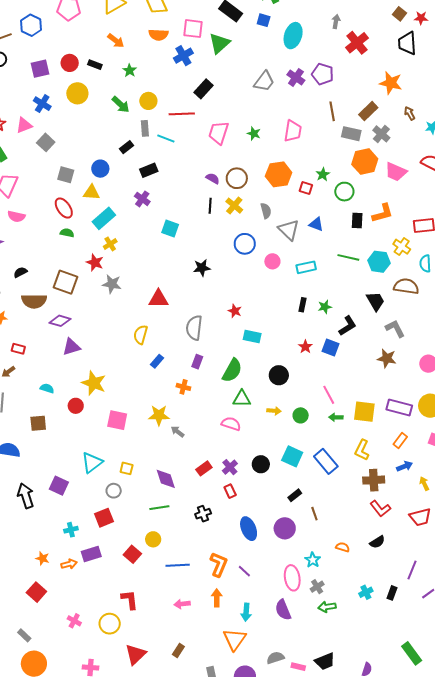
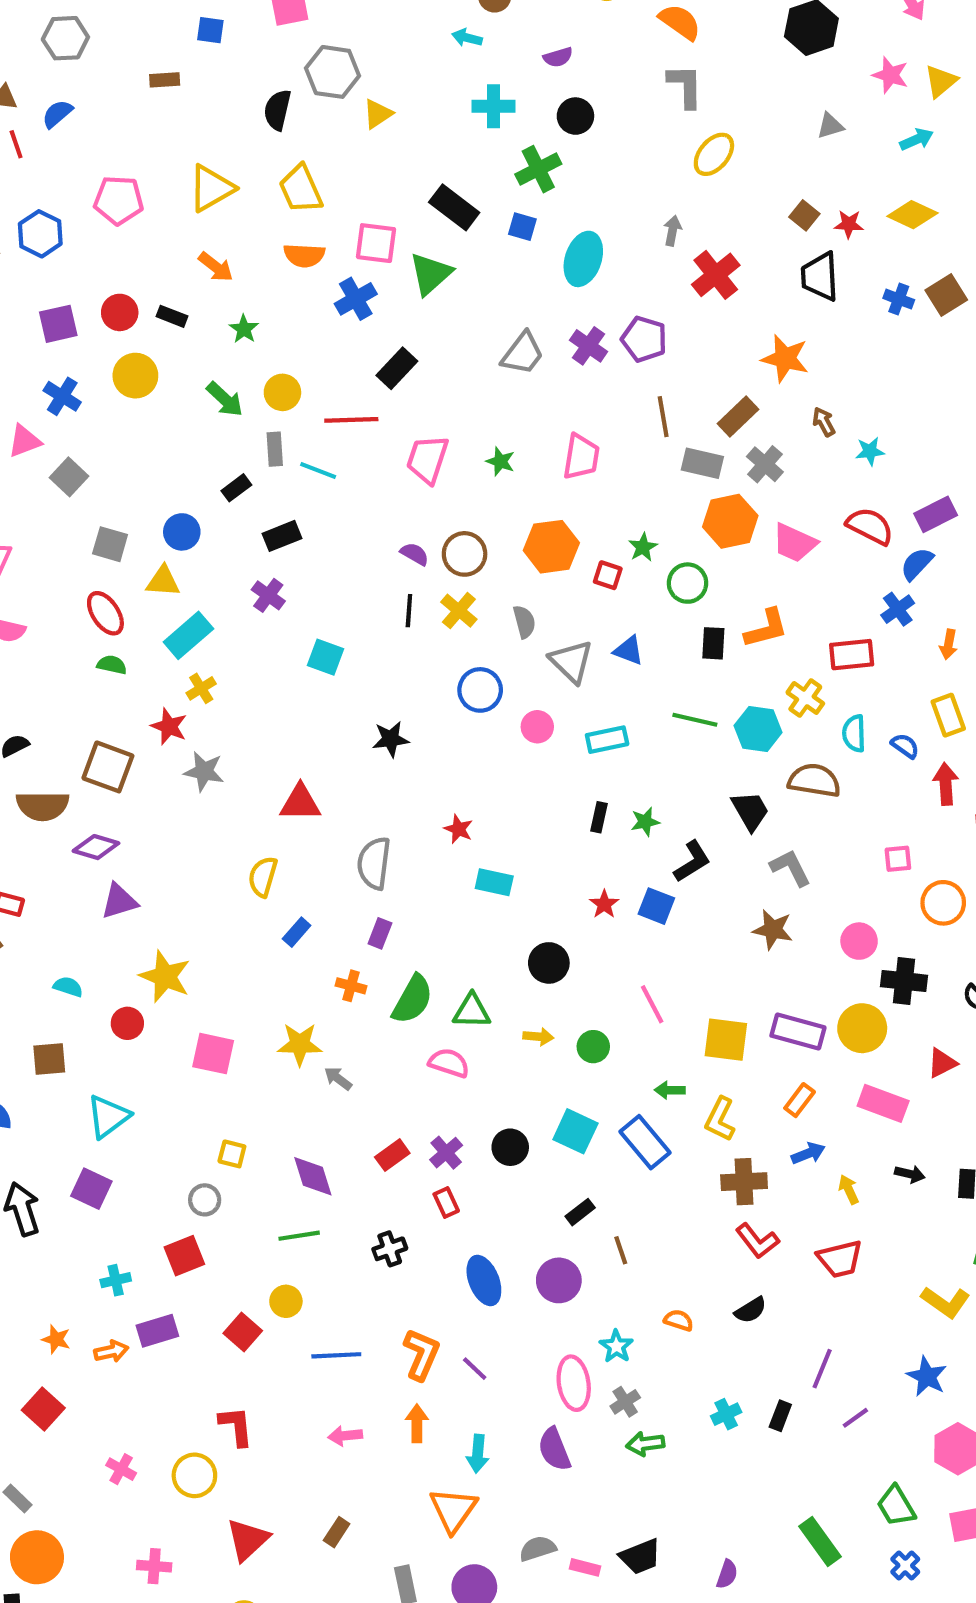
green semicircle: (232, 370) -> (412, 999), moved
green arrow: (336, 417) -> (670, 1090), moved
cyan triangle: (92, 463) -> (108, 1116), moved

